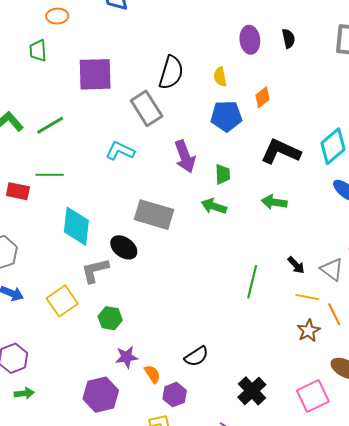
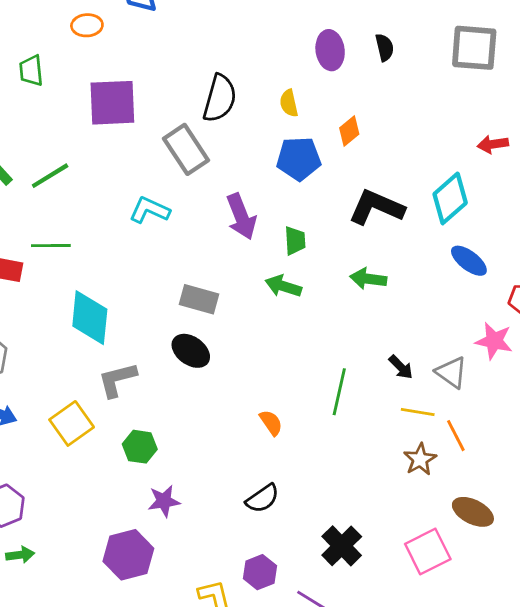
orange ellipse: (57, 16) -> (87, 25), moved
gray rectangle: (154, 215) -> (199, 299), size x0.7
black ellipse: (124, 247) -> (191, 351), moved
orange semicircle: (152, 374) -> (271, 423), moved
purple hexagon: (175, 395) -> (260, 572), moved

